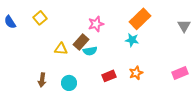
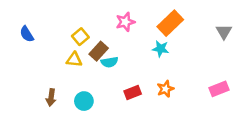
yellow square: (40, 18) -> (80, 37), moved
blue semicircle: (10, 22) -> (27, 34), moved
pink star: (96, 24) -> (125, 22), moved

